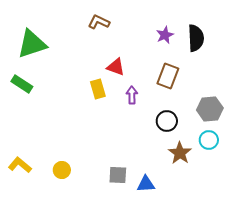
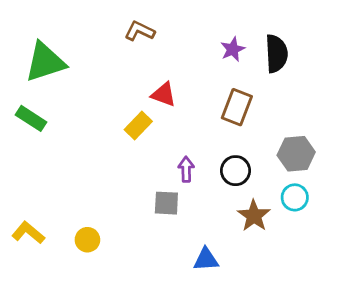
yellow rectangle: (98, 89) -> (138, 125), turned 60
purple arrow: (132, 95) -> (186, 169), moved
gray square: (118, 175) -> (166, 203), moved

